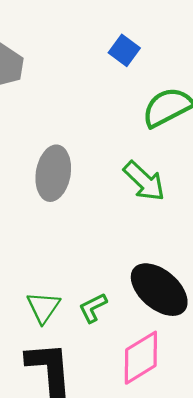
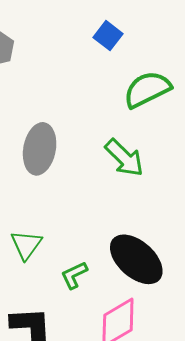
green triangle: (43, 307) -> (26, 245), moved

